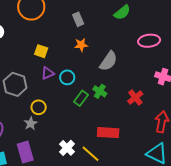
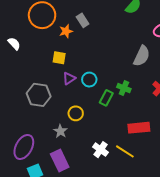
gray rectangle: (78, 19) -> (83, 20), moved
orange star: (81, 45) -> (66, 31), moved
gray semicircle: (108, 61) -> (142, 56), moved
yellow circle: (39, 107) -> (76, 113), moved

